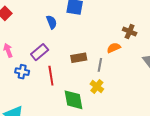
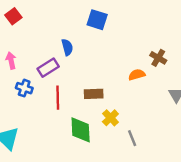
blue semicircle: (52, 22) -> (67, 47), moved
brown rectangle: (79, 58) -> (94, 94), moved
gray line: (100, 65) -> (132, 138), moved, turned -40

